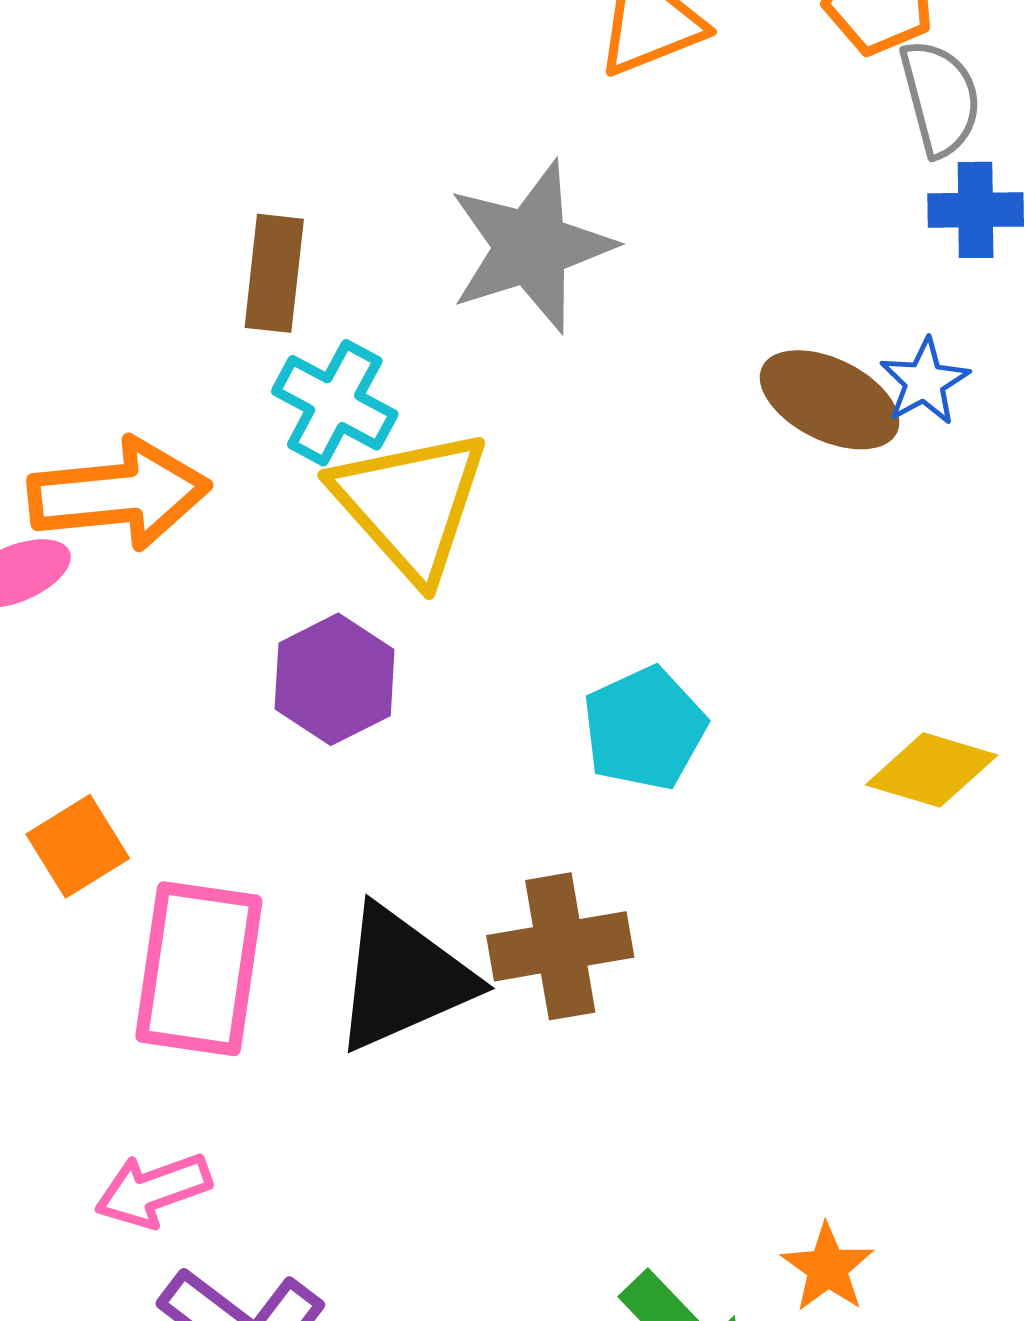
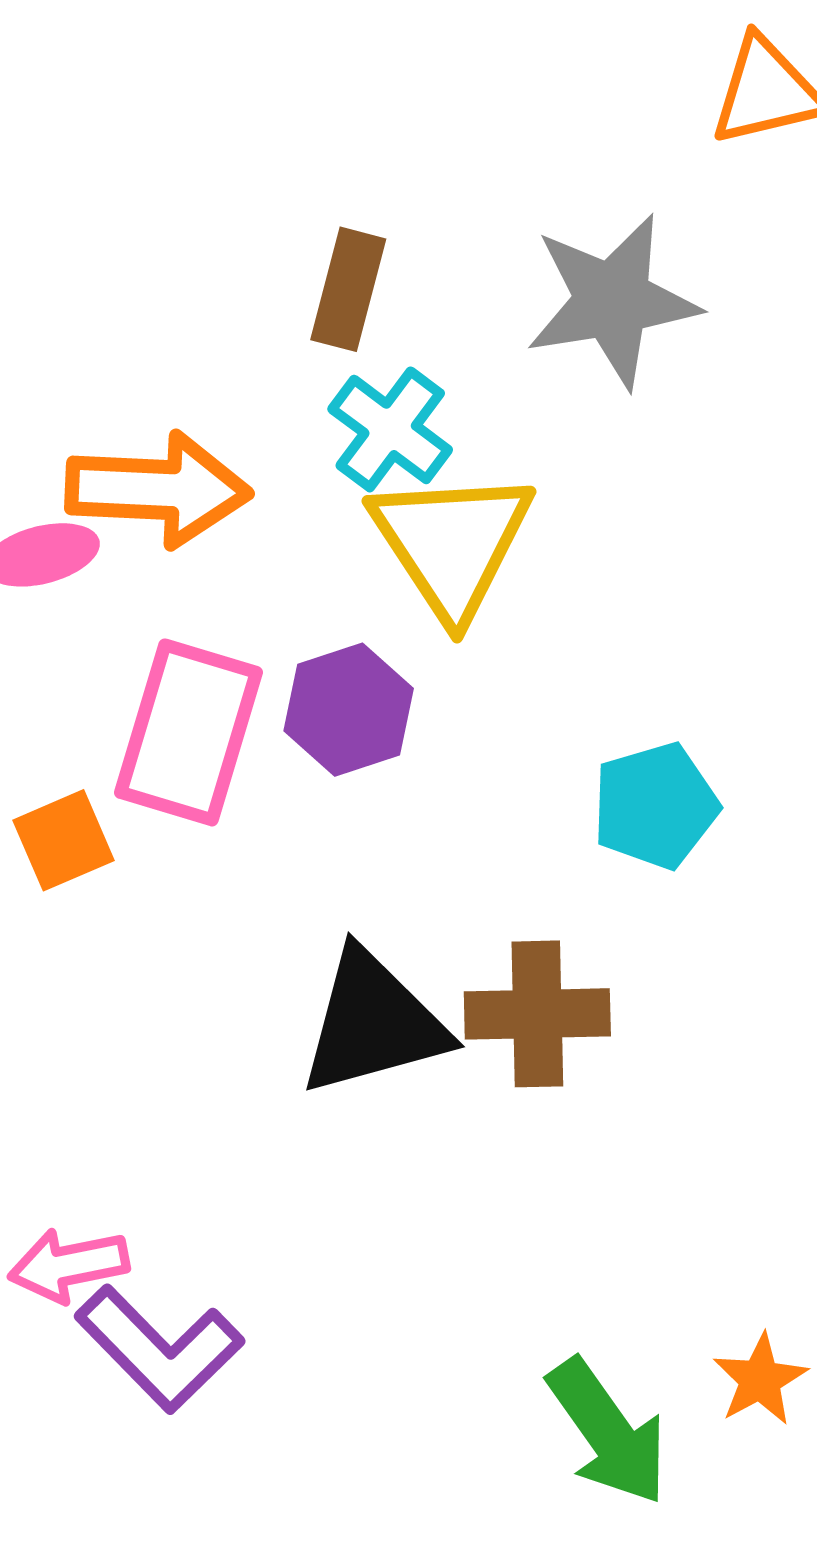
pink rectangle: (199, 969) -> (188, 732), moved
pink arrow: (153, 1190) -> (69, 1265), moved

